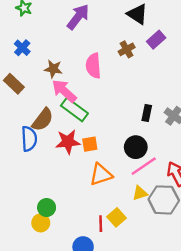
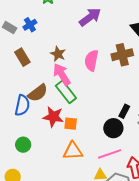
blue cross: (22, 48) -> (30, 25), moved
brown cross: (127, 49) -> (122, 55), size x1.5
black circle: (136, 147) -> (113, 128), moved
green circle: (47, 208) -> (23, 145), moved

